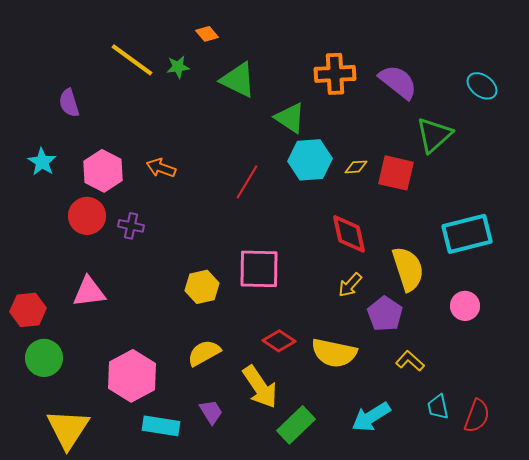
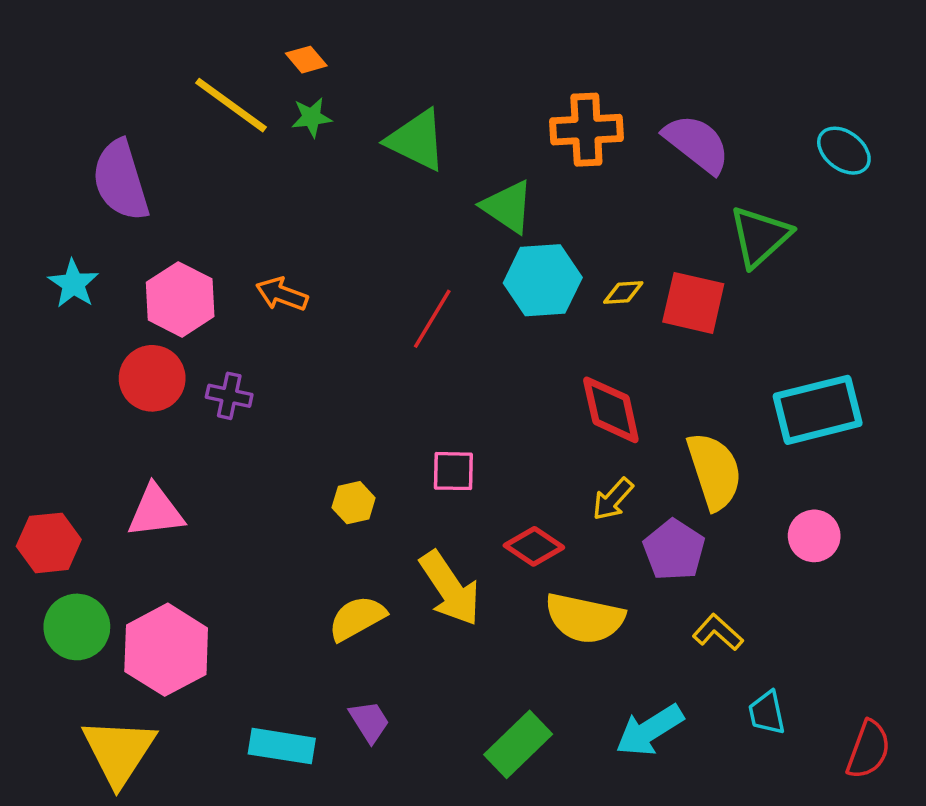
orange diamond: (207, 34) -> (306, 60), moved
purple semicircle: (69, 103) -> (121, 180), size x1.6
pink square: (259, 269) -> (453, 471), size x0.6
yellow hexagon: (202, 287) -> (354, 503), size x0.7
red diamond: (279, 341) -> (534, 546), moved
pink hexagon: (132, 376) -> (166, 650), moved
yellow arrow: (260, 387) -> (450, 588), moved
red semicircle: (477, 416) -> (868, 750), moved

